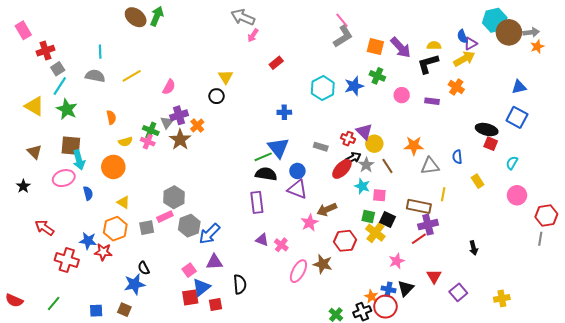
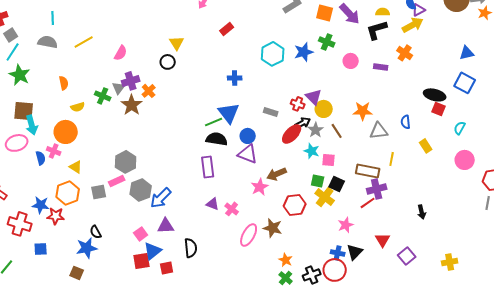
pink cross: (148, 142) -> (54, 151), moved
orange star: (371, 296) -> (286, 260), moved
blue square: (96, 311) -> (41, 249), moved

